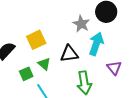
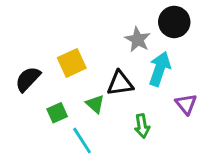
green triangle: (44, 64) -> (95, 104), moved
green arrow: (84, 83) -> (142, 126), size x0.7

